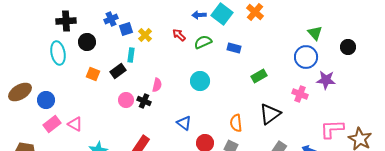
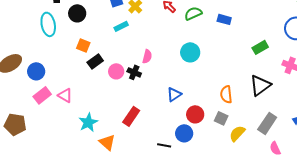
cyan rectangle: (131, 55) -> (121, 26), turned 56
black rectangle: (118, 71) -> (95, 61), moved
green rectangle: (259, 76) -> (260, 47), moved
blue triangle: (184, 123) -> (174, 94), turned 49

